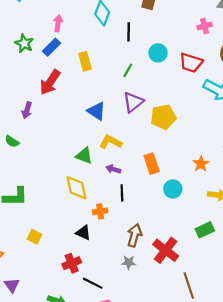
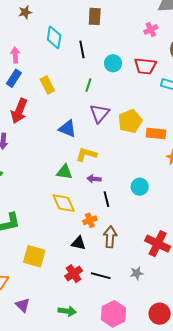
orange rectangle: (152, 164) -> (156, 133), moved, turned -54
cyan circle: (173, 189) -> (140, 187), moved
brown arrow: (134, 235) -> (110, 237), moved
yellow square: (34, 237) -> (34, 256), size x1.6
gray star: (129, 262) -> (137, 273), moved
black line: (93, 283) -> (101, 276), moved

